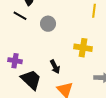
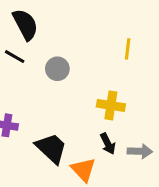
black arrow: (55, 67) -> (108, 144), moved
black trapezoid: (31, 80) -> (51, 148), moved

